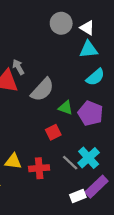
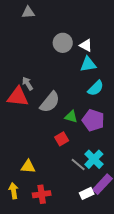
red cross: (39, 168) -> (42, 194), moved

